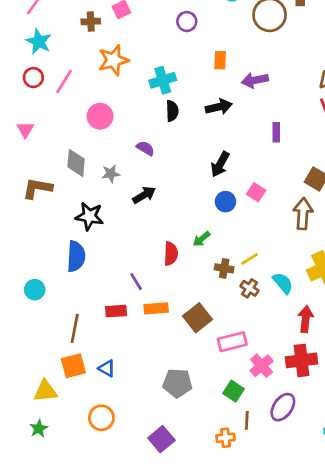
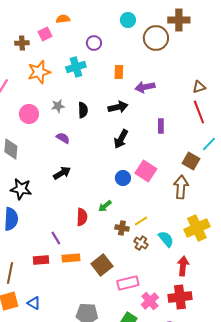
cyan cross: (163, 80) -> (76, 67), moved
black arrow: (220, 164) -> (121, 139), moved
gray star: (111, 174) -> (58, 106), moved
pink square: (256, 192) -> (146, 171), size x1.5

